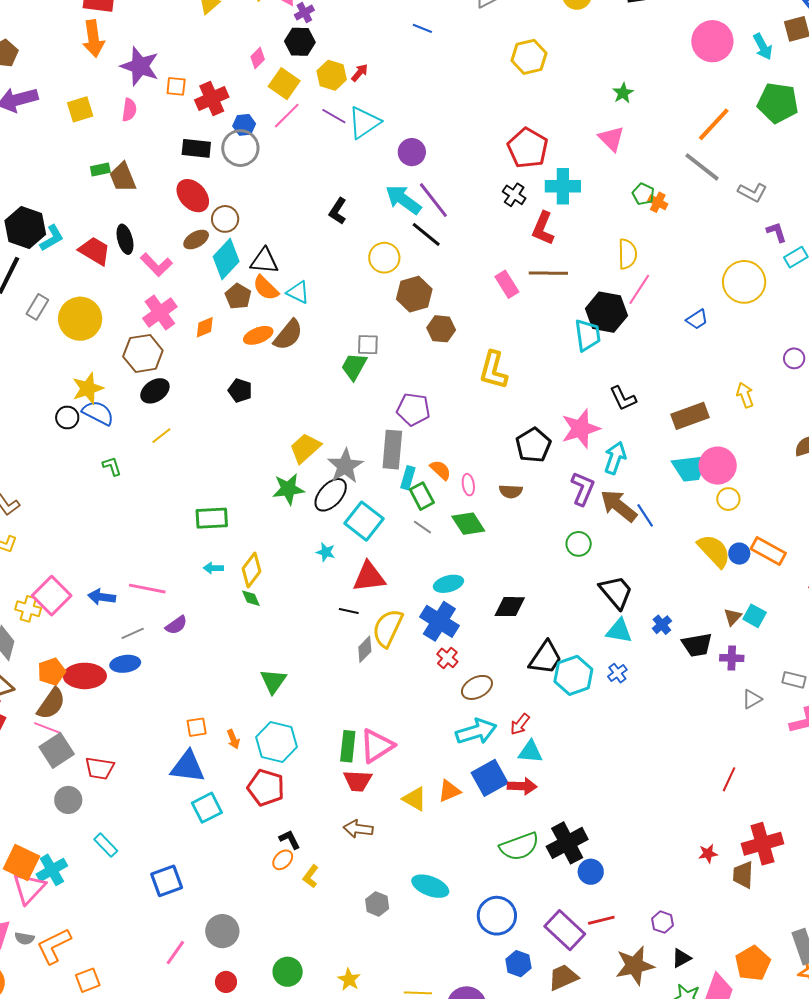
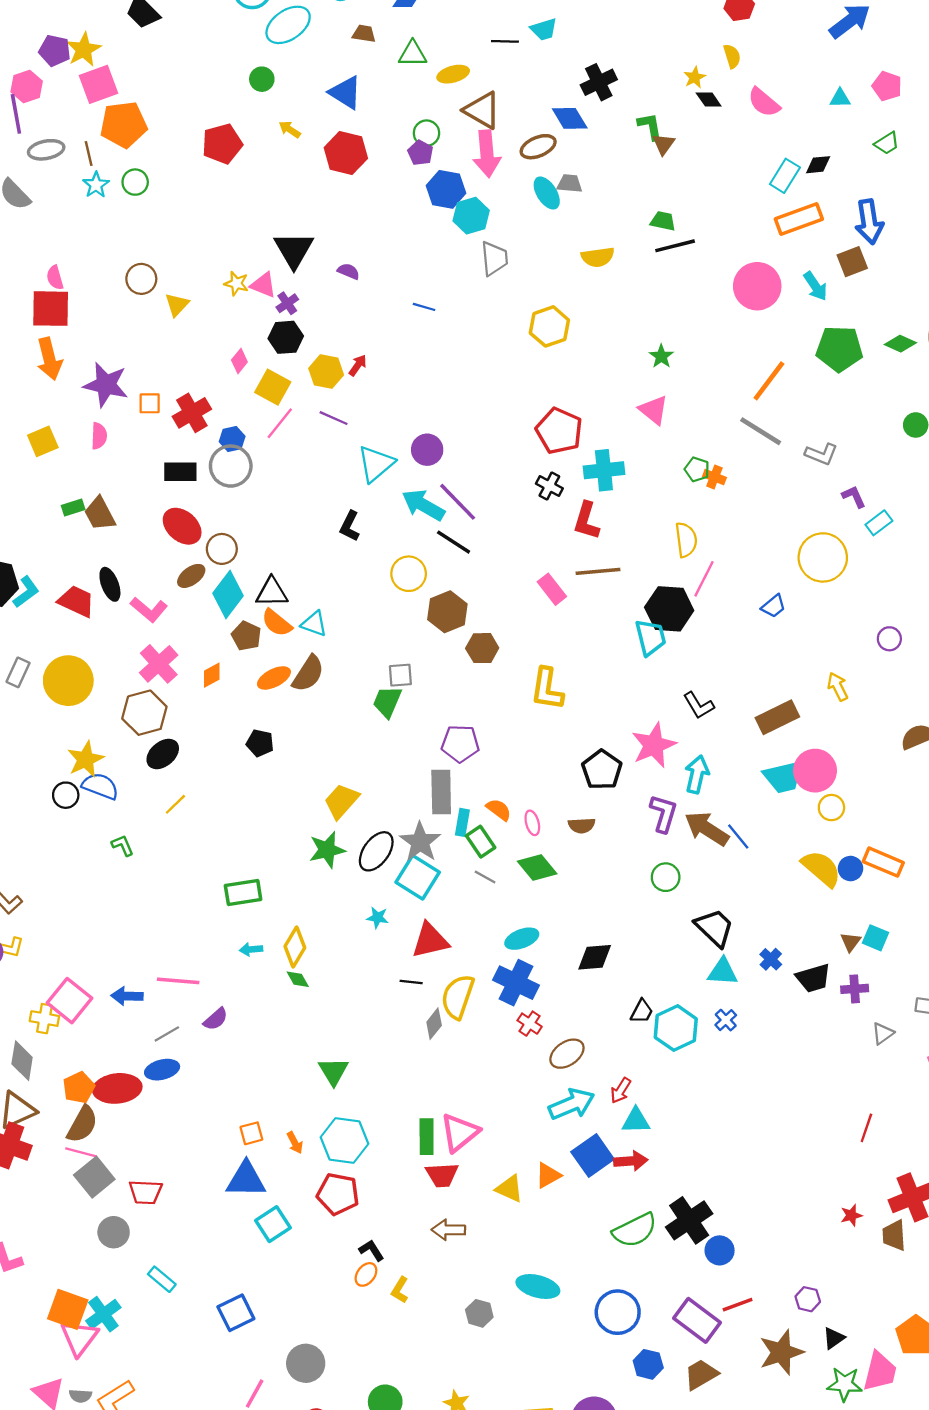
cyan triangle: (364, 123) -> (376, 464), moved
gray star: (345, 466) -> (420, 842), moved
black trapezoid: (545, 658) -> (642, 1011), size x0.6

